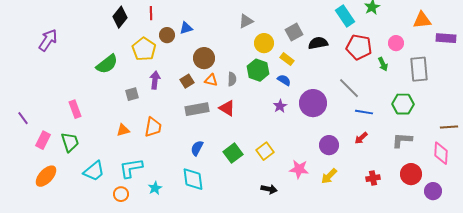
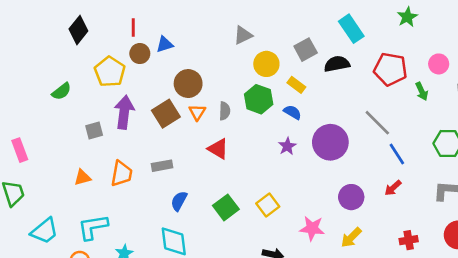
red line: (151, 13) -> (133, 27), moved
cyan rectangle: (345, 16) -> (351, 29), moved
green semicircle: (107, 64) -> (62, 91), size x0.7
purple arrow: (155, 80) -> (124, 112), size x1.4
orange triangle: (211, 80) -> (197, 112), turned 48
brown square: (187, 81) -> (166, 114), size x1.5
gray rectangle: (197, 109) -> (162, 166), moved, size x0.7
blue line: (364, 112) -> (397, 154), turned 48

